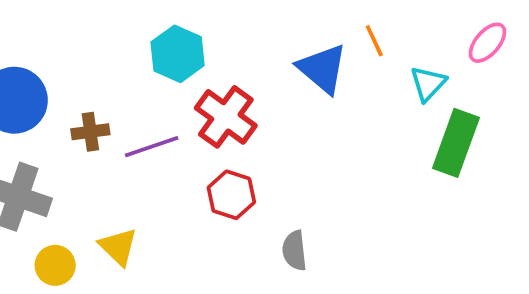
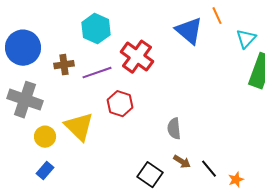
cyan hexagon: (178, 54) -> (96, 29), moved
red hexagon: (231, 195) -> (120, 104), moved
yellow triangle: (118, 247) -> (79, 127), size x1.4

